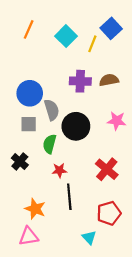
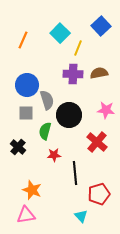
orange line: (29, 29) -> (23, 40), moved
yellow line: (92, 44) -> (78, 48), moved
red cross: (107, 169) -> (97, 142), moved
black line: (69, 197) -> (75, 173), moved

